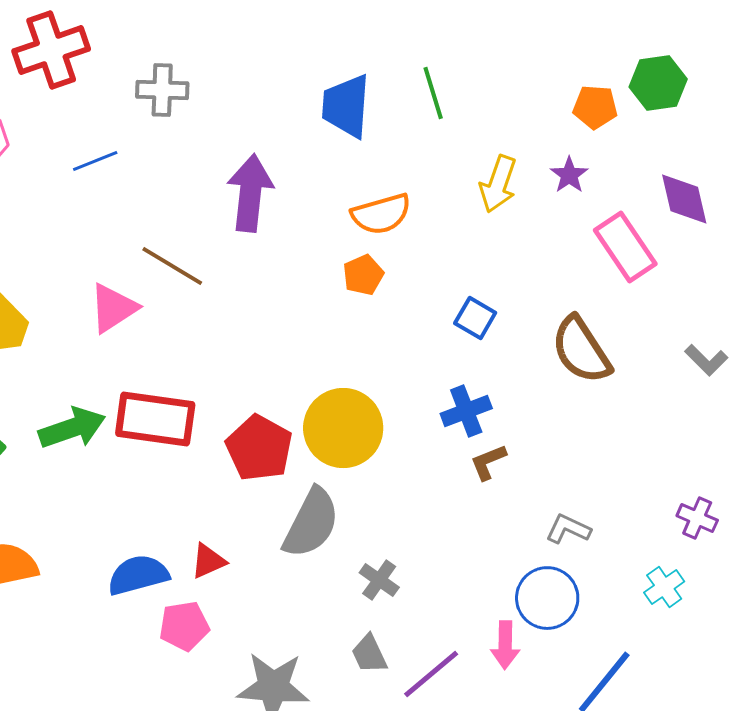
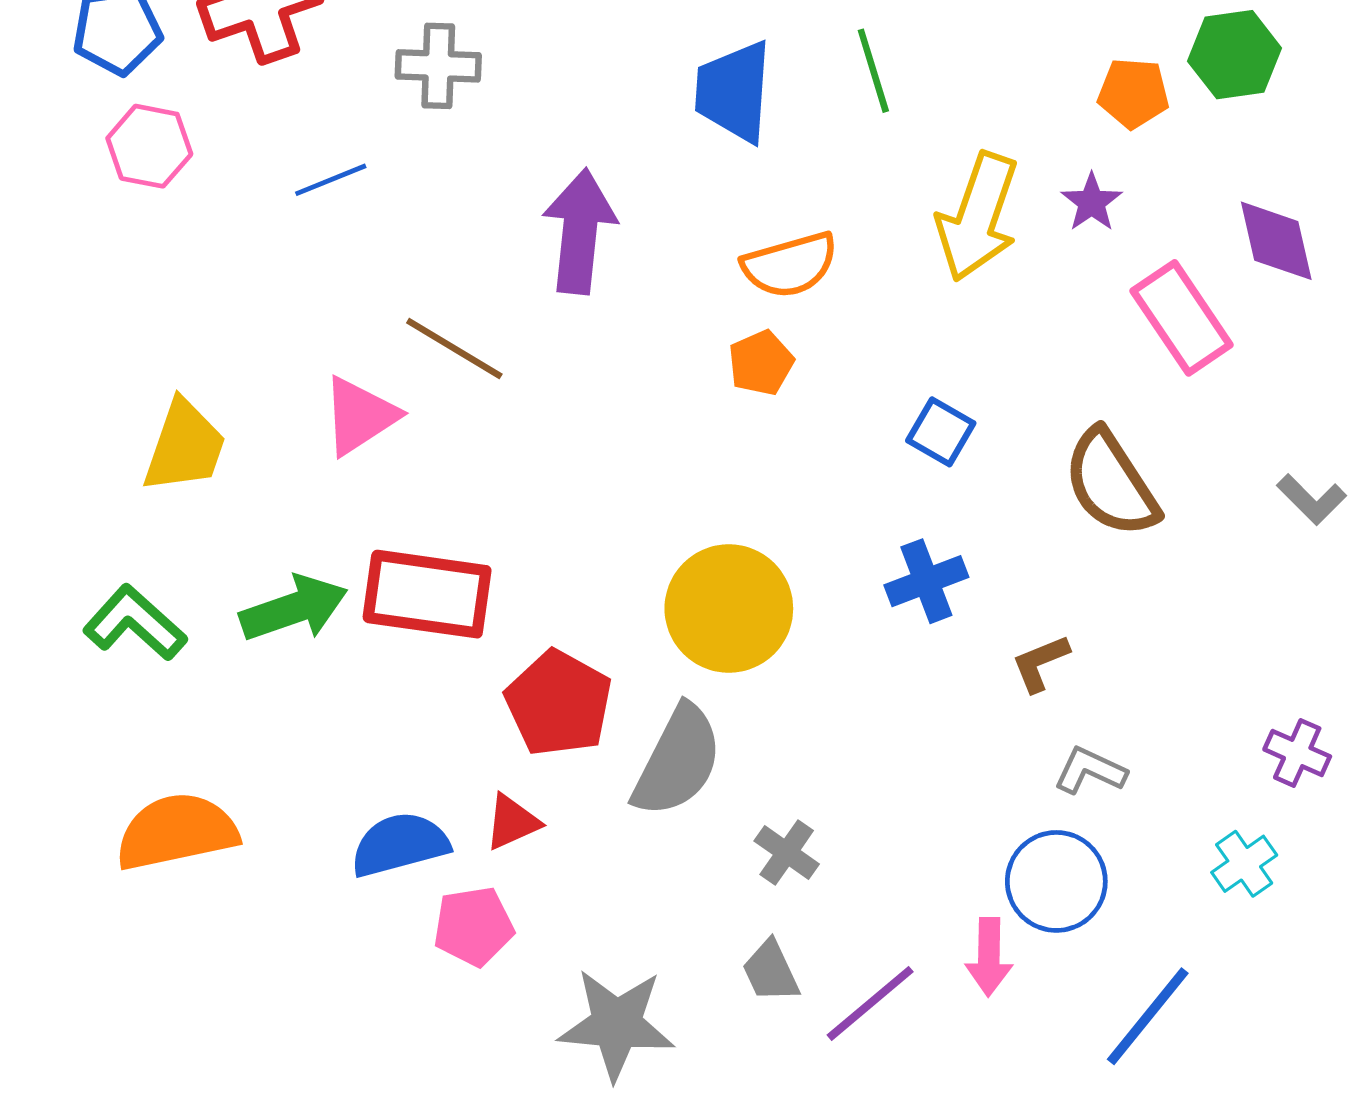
yellow arrow: (498, 184) -> (978, 217), size x1.4
red pentagon: (259, 448) -> (559, 703), moved
brown L-shape: (488, 462) -> (1040, 663), moved

